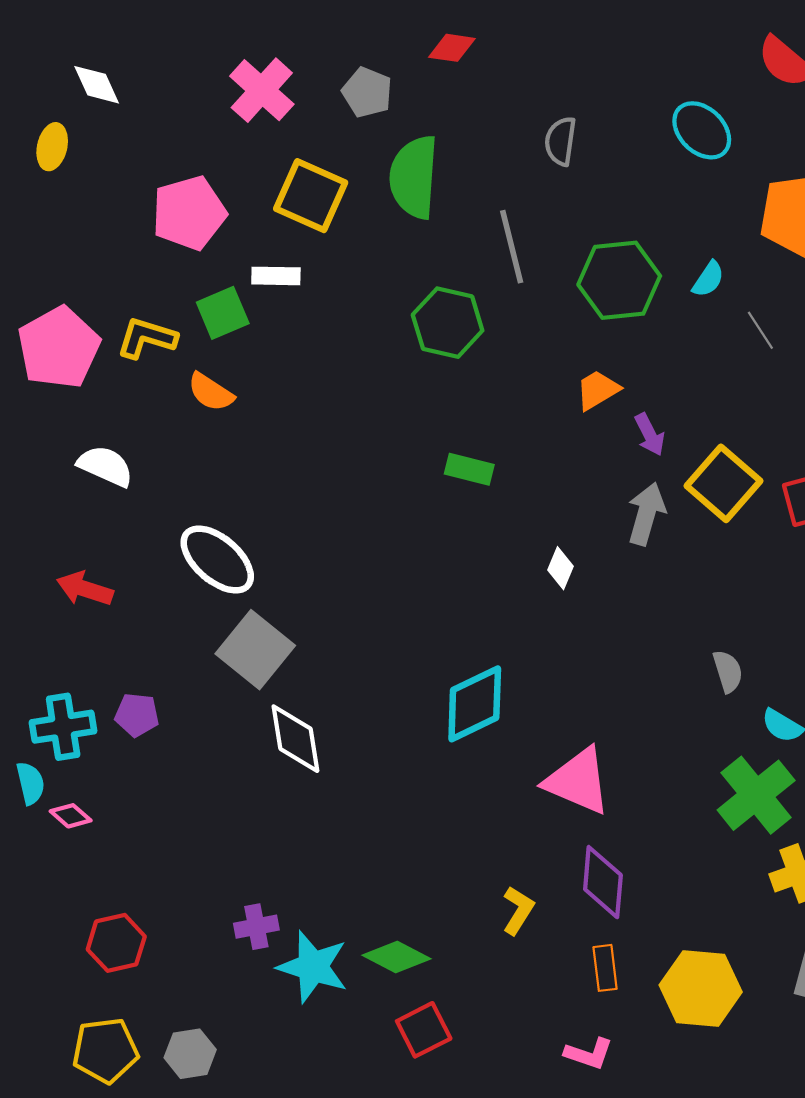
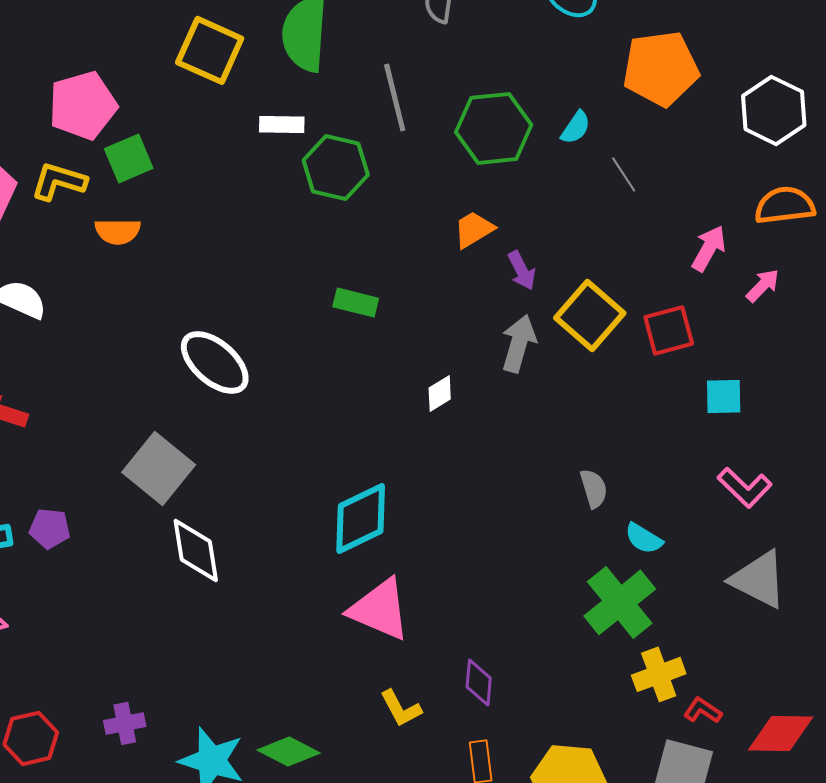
pink pentagon: (189, 213) -> (83, 105), moved
white rectangle: (276, 276) -> (282, 124), moved
orange semicircle: (211, 392) -> (118, 231), turned -33
white ellipse: (217, 559) -> (215, 362), moved
white diamond: (561, 568) -> (440, 393), turned 36
pink triangle: (578, 781) -> (380, 609), moved
purple diamond: (603, 882) -> (479, 682), size x0.7
yellow L-shape: (518, 910) -> (401, 708), turned 120
purple cross: (256, 927) -> (125, 723), moved

